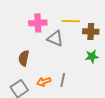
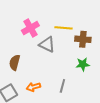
pink cross: (38, 23) -> (30, 28), turned -30
gray line: (63, 80) -> (62, 86), moved

